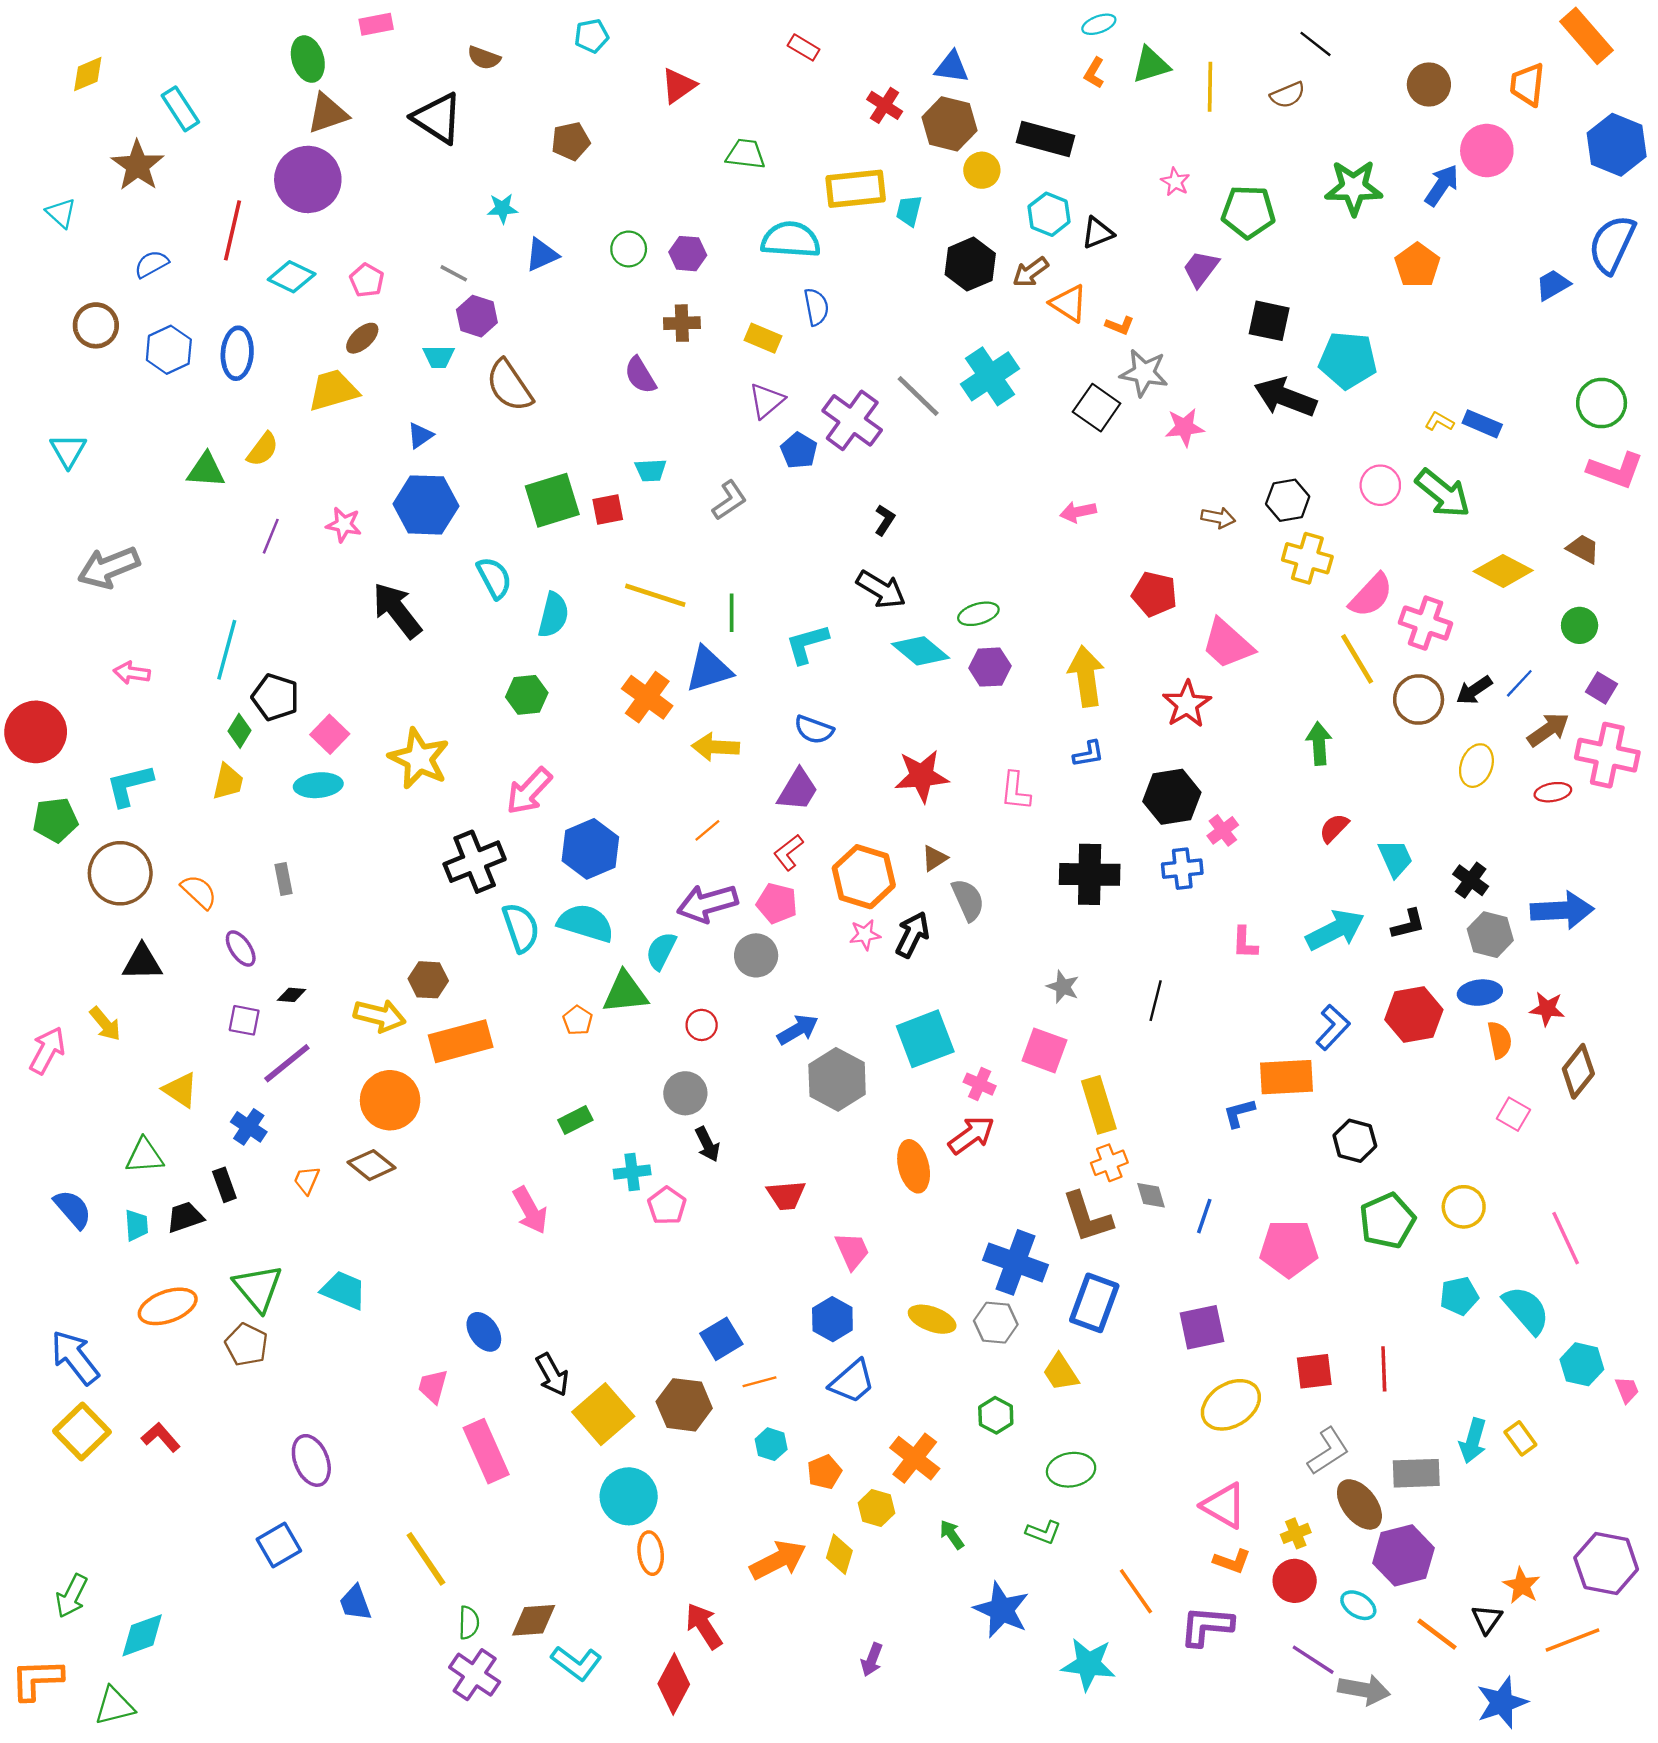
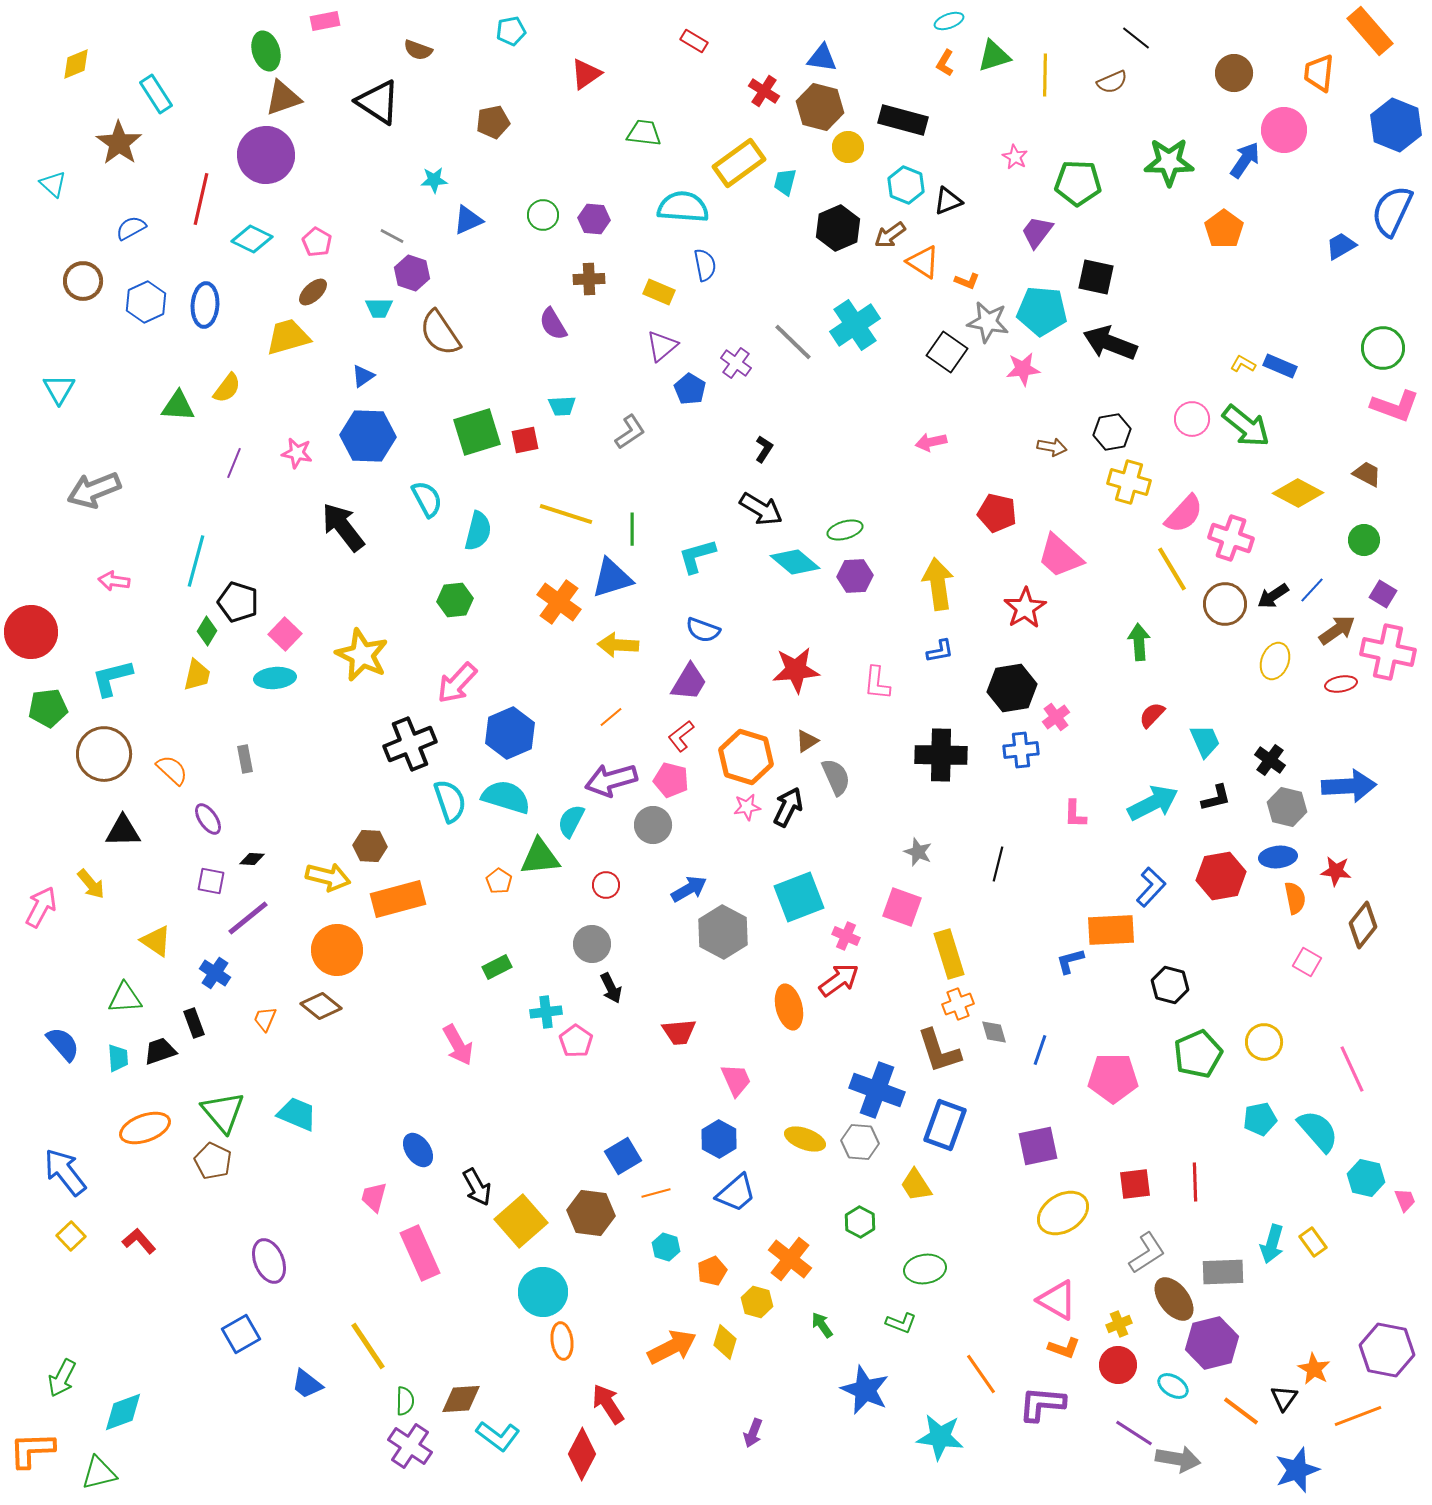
yellow rectangle: (856, 189) -> (739, 163), turned -30
cyan pentagon: (1348, 360) -> (1042, 311), moved
purple cross: (852, 420) -> (736, 363), size x0.6
yellow square: (82, 1431) -> (71, 1236), size x0.6
blue trapezoid: (355, 1603) -> (307, 1384), turned -32

